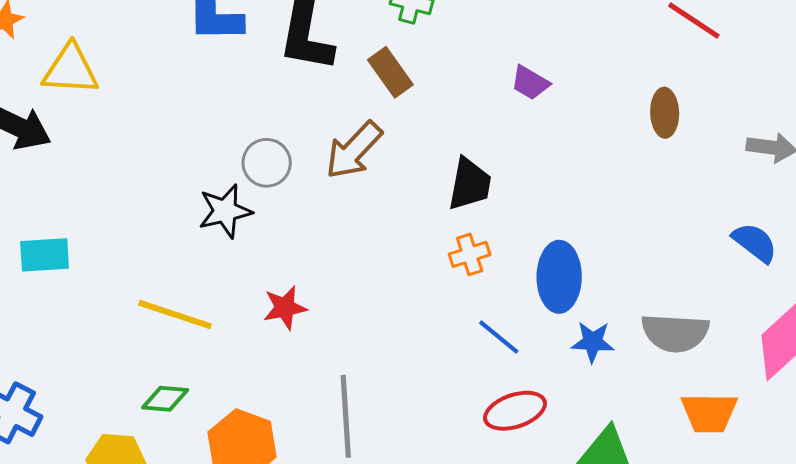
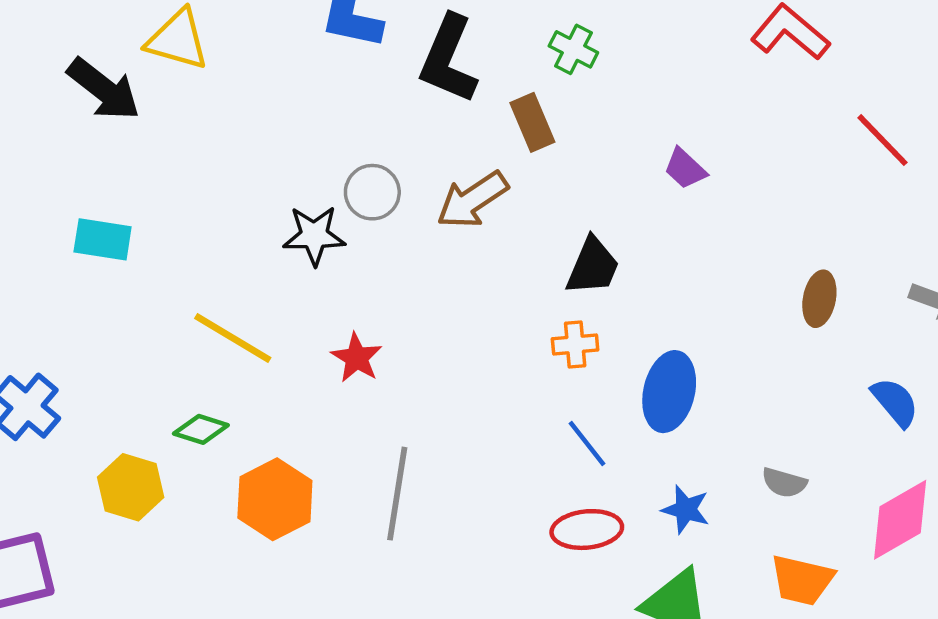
brown ellipse: (665, 113) -> (819, 299), moved
red star: (285, 308) -> (357, 358), turned 30
gray semicircle: (675, 333) -> (784, 483), size x0.6
blue star: (593, 342) -> (686, 510), moved

